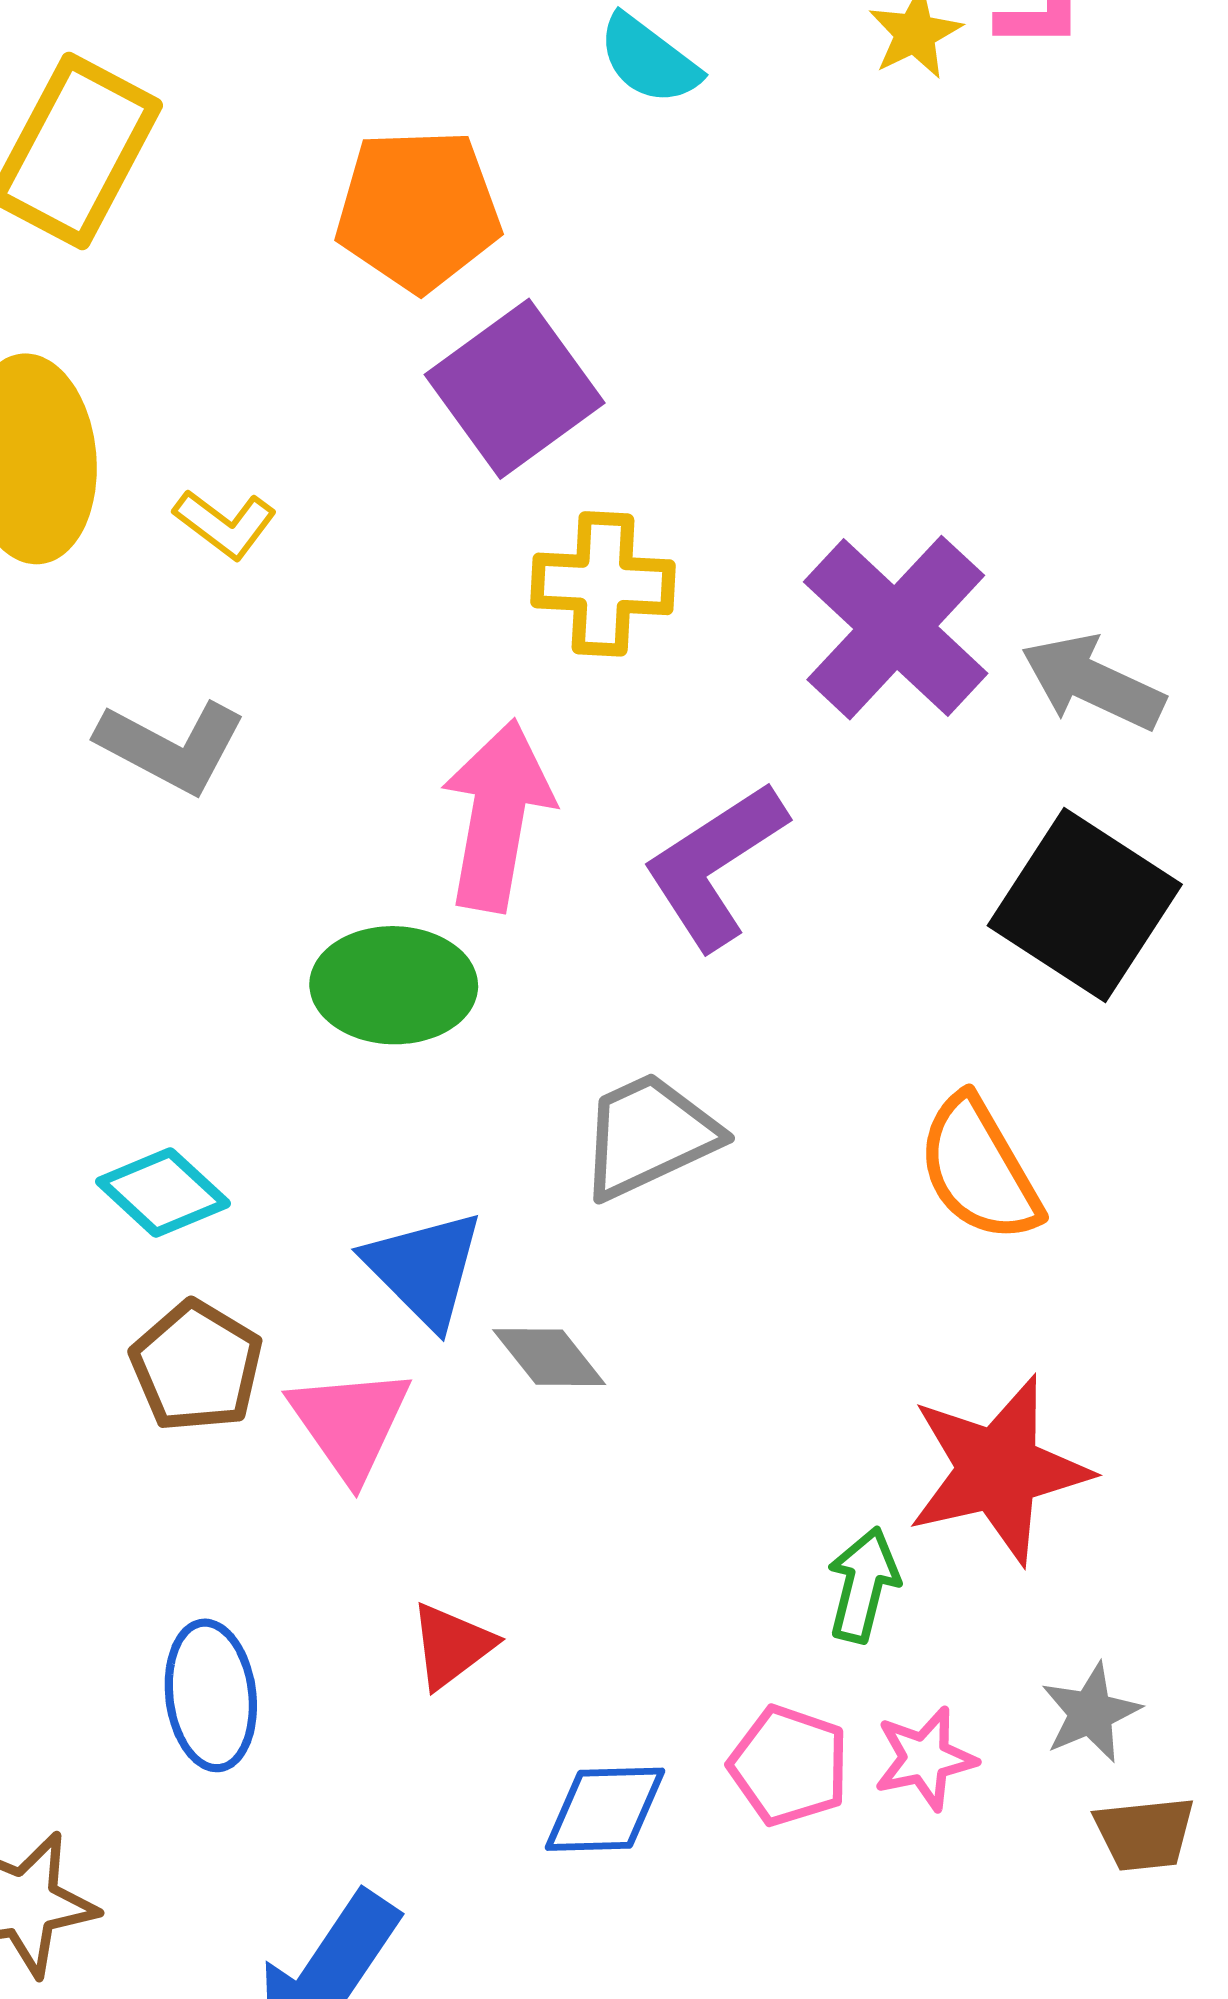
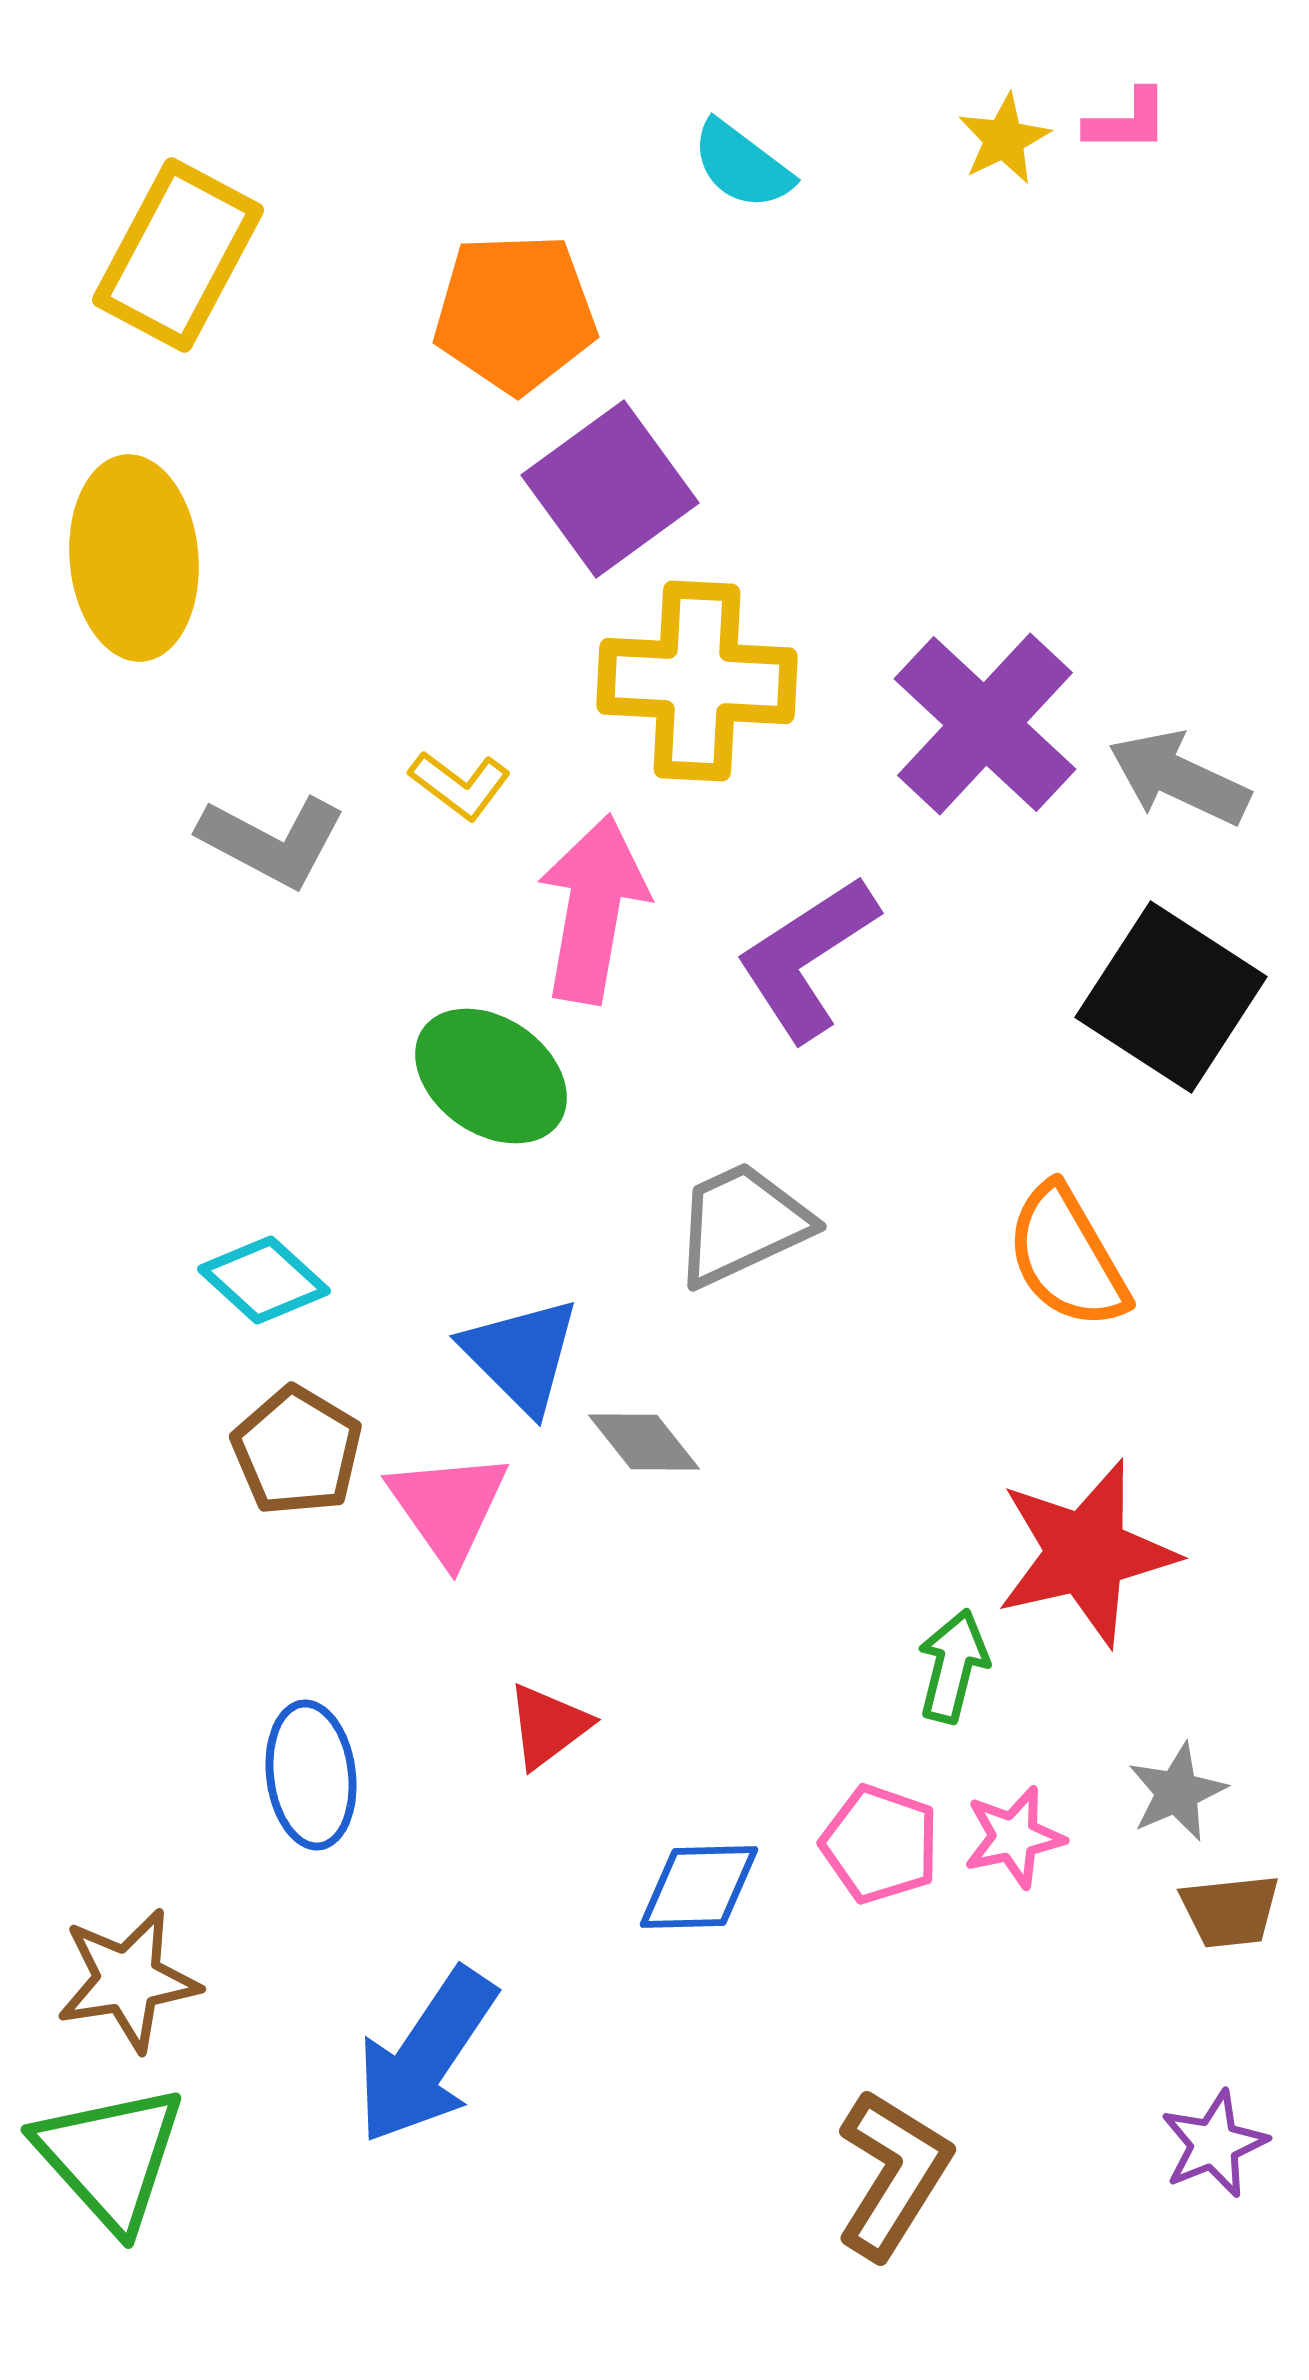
yellow L-shape: (225, 524) -> (460, 785), moved
yellow cross: (603, 584) -> (697, 681), size x1.4
green ellipse: (394, 985) -> (491, 1076), turned 34

